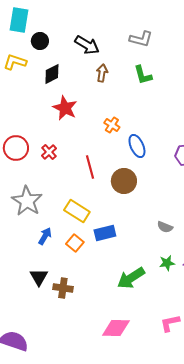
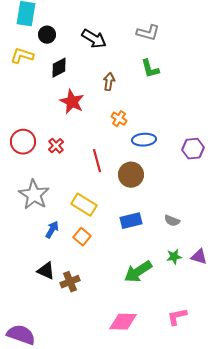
brown arrow: (102, 73) -> (109, 82), moved
blue ellipse: (137, 146) -> (144, 140), turned -70
blue rectangle: (105, 233) -> (131, 221), moved
black triangle: (39, 277) -> (46, 271), turned -36
brown cross: (63, 288) -> (70, 282), turned -30

